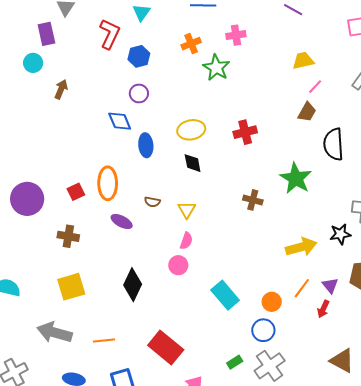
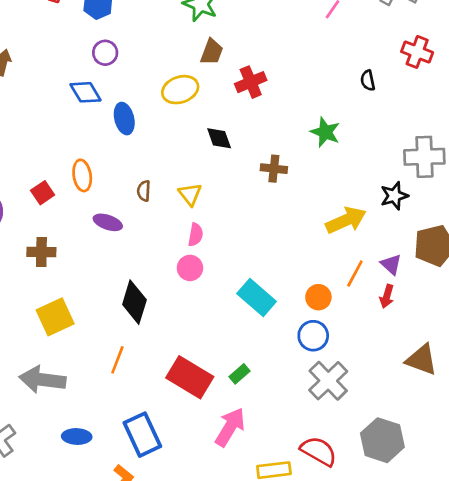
brown trapezoid: (307, 112) -> (212, 52), moved
black semicircle: (334, 144) -> (368, 80), size x0.5
black diamond: (193, 163) -> (219, 138), moved
green star: (296, 178) -> (325, 132), size x0.7
orange ellipse: (108, 183) -> (82, 175), size x0.7
brown semicircle: (152, 202) -> (144, 191), turned 91
orange line: (104, 340) -> (117, 360), moved, turned -55
green rectangle: (235, 362) -> (240, 374), moved

